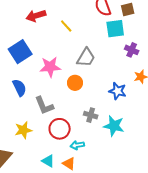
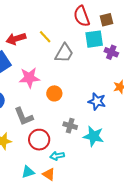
red arrow: (36, 16) -> (16, 39), moved
purple cross: (132, 50) -> (111, 52), moved
gray trapezoid: (86, 58) -> (64, 53), moved
cyan triangle: (48, 161) -> (28, 172), turned -48

